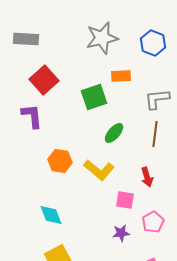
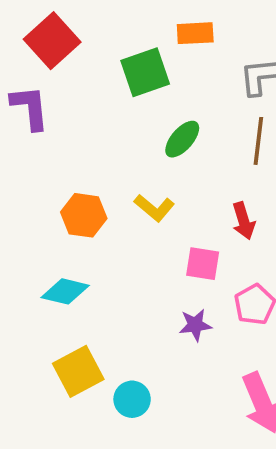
orange hexagon: (60, 161) -> (84, 215), moved
yellow L-shape: (99, 170) -> (154, 208), size x0.7
cyan diamond: (51, 215) -> (65, 291), turned -55

